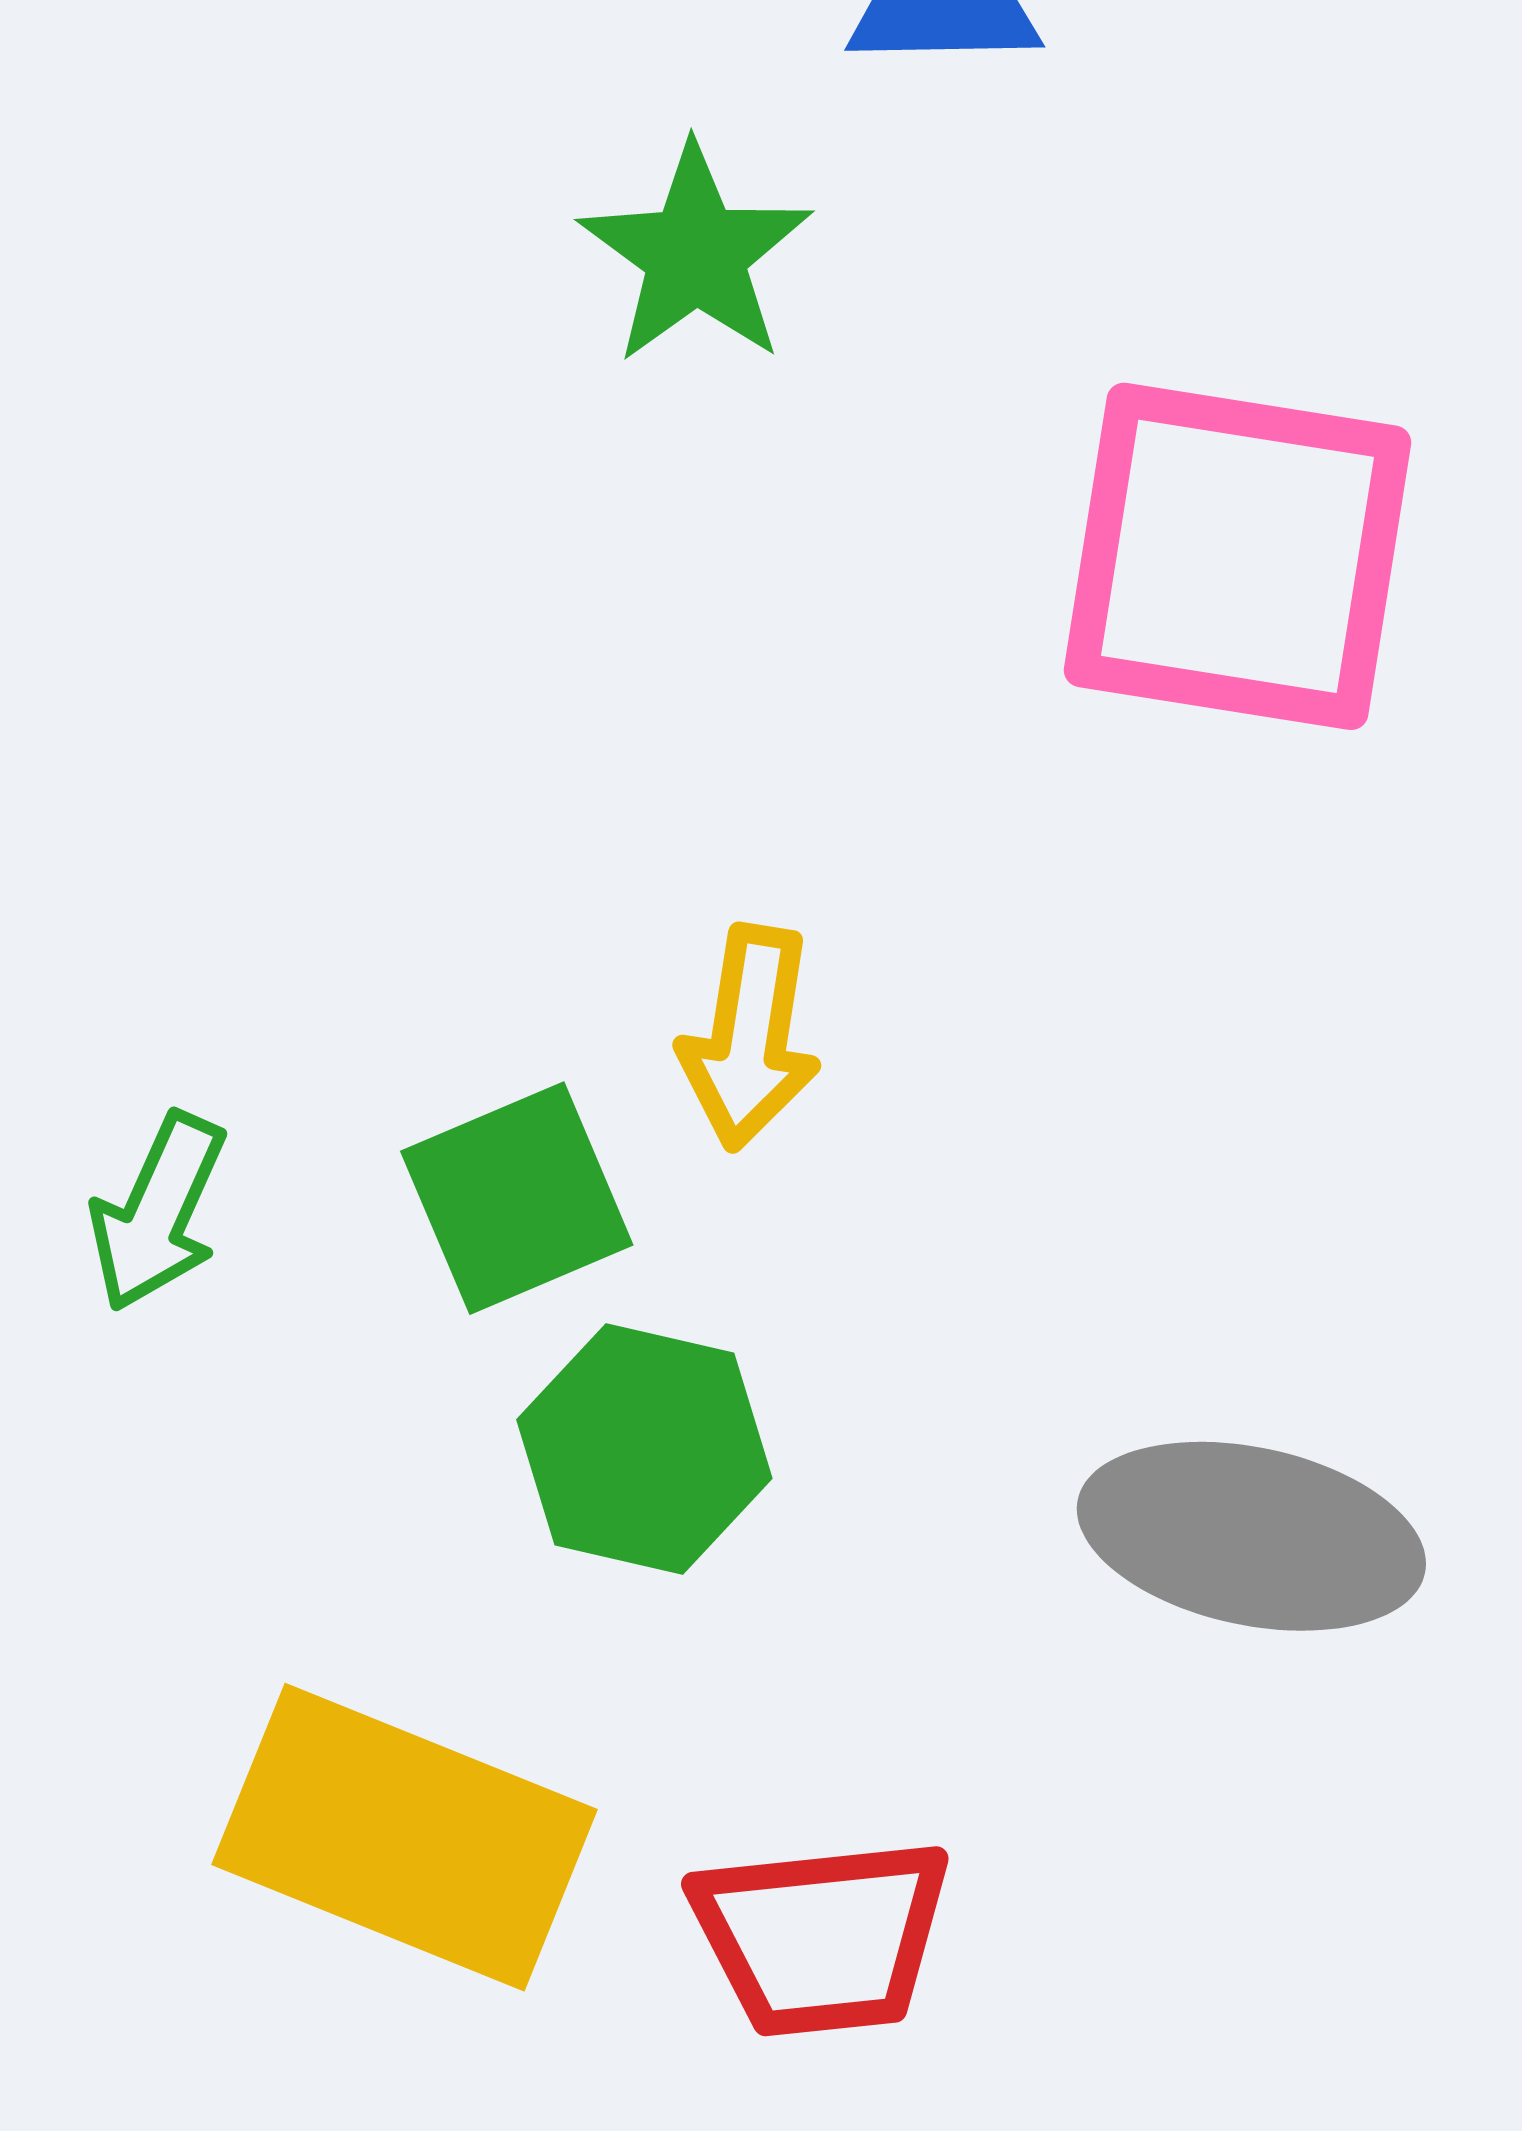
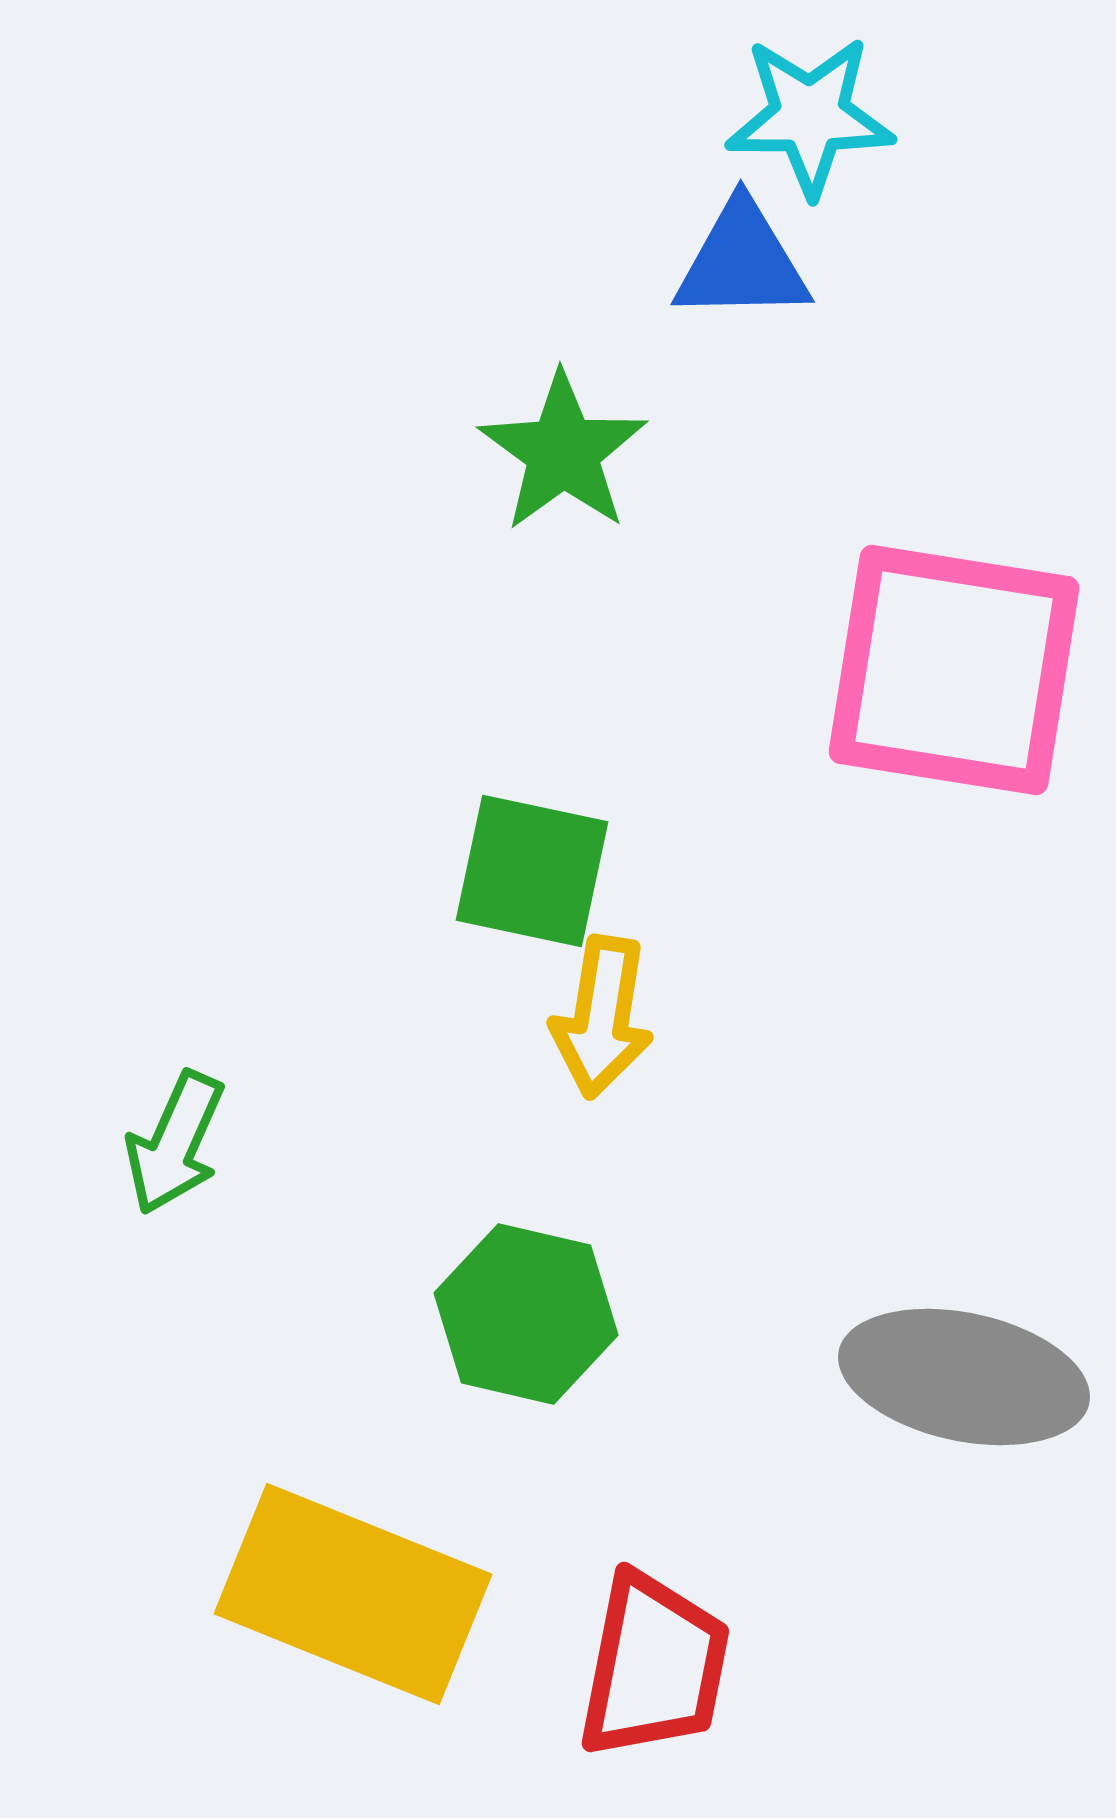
green square: (517, 1198) -> (532, 871), moved, turned 35
red trapezoid: (822, 1937) -> (654, 1666), turned -73

